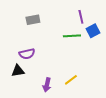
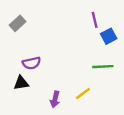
gray rectangle: (33, 20) -> (18, 23), moved, turned -32
green line: (72, 36) -> (103, 67), moved

